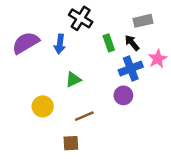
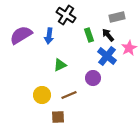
blue cross: (131, 68) -> (107, 56), turned -30
purple circle: (123, 95) -> (93, 78), moved
yellow circle: (43, 106) -> (42, 95), moved

